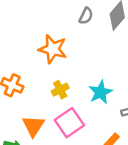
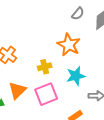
orange star: (53, 49) -> (69, 45), moved

